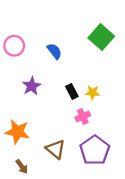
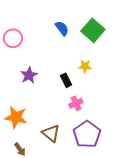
blue semicircle: (54, 51) -> (62, 28), moved
yellow star: (93, 93) -> (85, 66), moved

